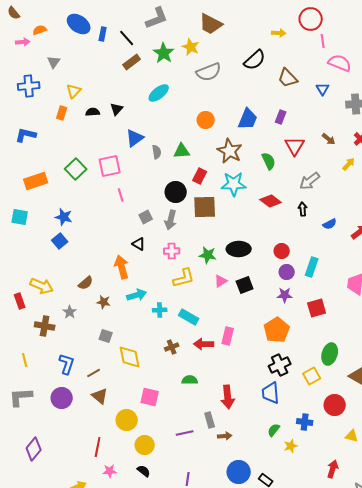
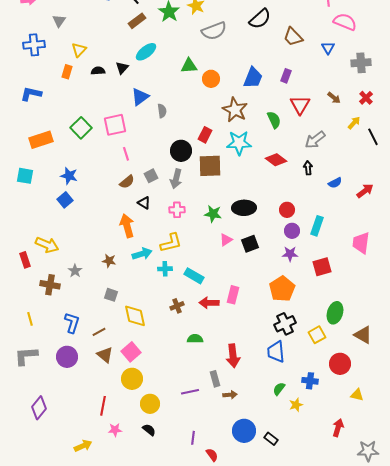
cyan ellipse: (159, 93) -> (146, 52), moved
green triangle: (182, 151) -> (189, 66), moved
yellow L-shape: (184, 278) -> (171, 243), moved
brown semicircle: (86, 283) -> (127, 182), moved
pink square: (150, 397) -> (131, 352), moved, turned 36

